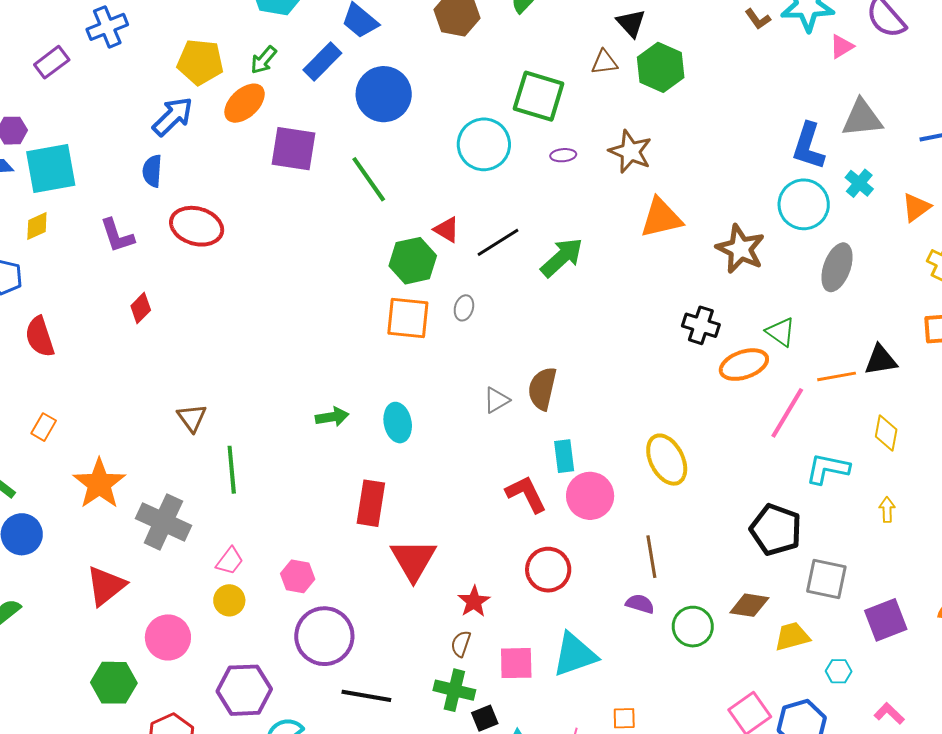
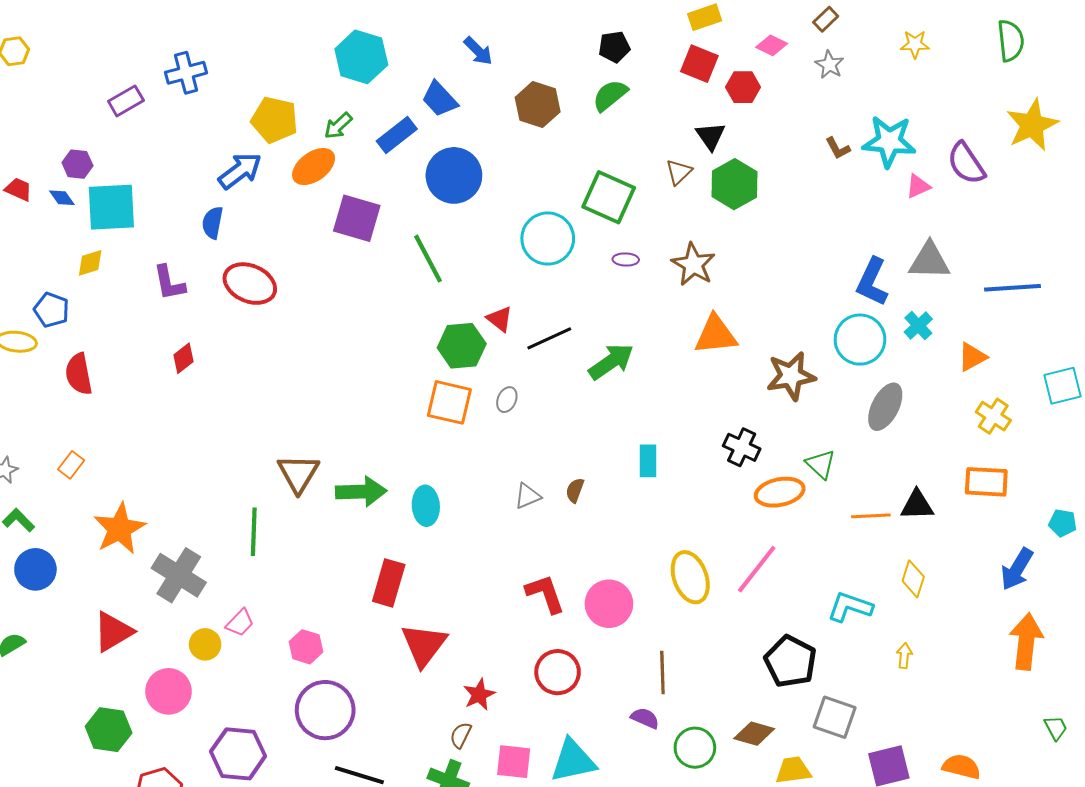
brown triangle: (604, 62) -> (679, 172), turned -44
brown star: (740, 249) -> (791, 376), turned 30
brown semicircle: (542, 389) -> (575, 490), size x0.6
pink line: (787, 413) -> (757, 569), moved
green arrow: (332, 417) -> (361, 492), size x1.5
brown triangle: (192, 418) -> (298, 473), moved, size x1.4
cyan rectangle: (564, 456) -> (648, 461), moved
yellow circle: (229, 600) -> (205, 644), moved

